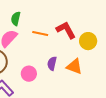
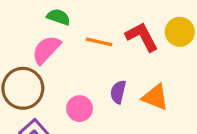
green semicircle: (16, 19) -> (59, 17), turned 96
yellow circle: (88, 41) -> (180, 32), moved

